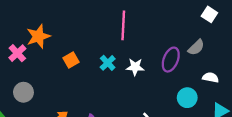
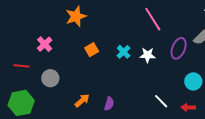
pink line: (123, 25) -> (153, 19), moved, turned -35
orange star: (38, 36) -> (76, 16), moved

